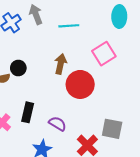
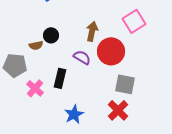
purple semicircle: (57, 124) -> (82, 57), moved
gray square: (112, 129) -> (125, 84), moved

